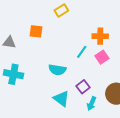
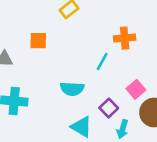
pink square: (102, 57) -> (136, 89), moved

